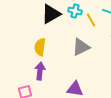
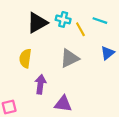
purple arrow: (40, 71) -> (40, 84), moved

